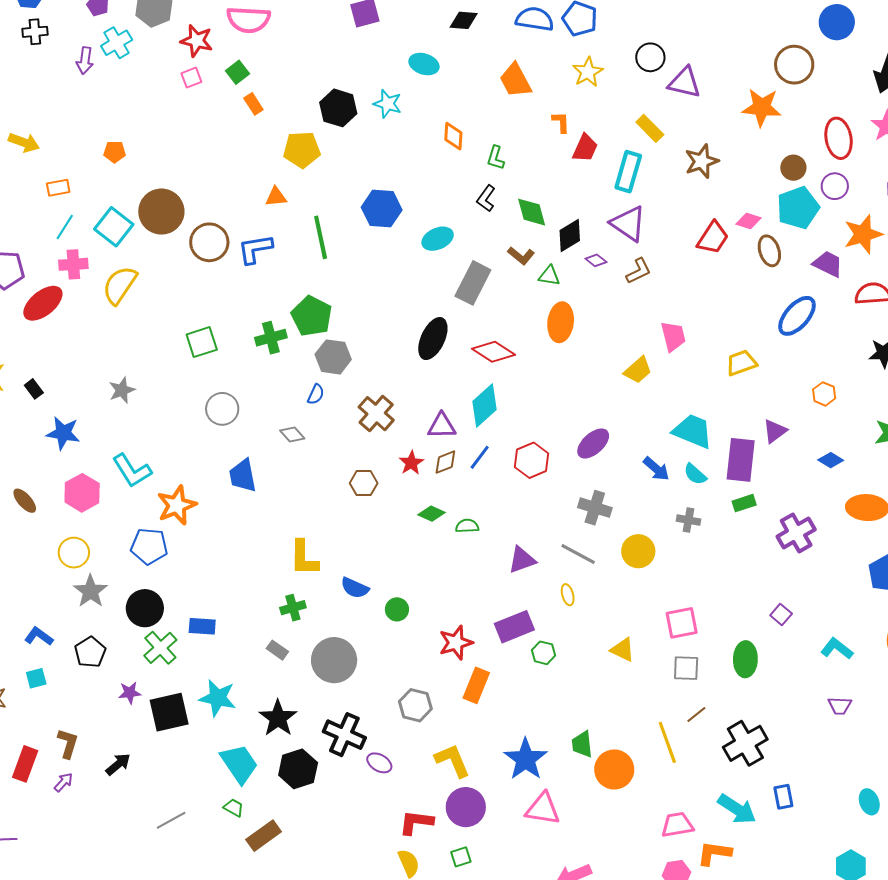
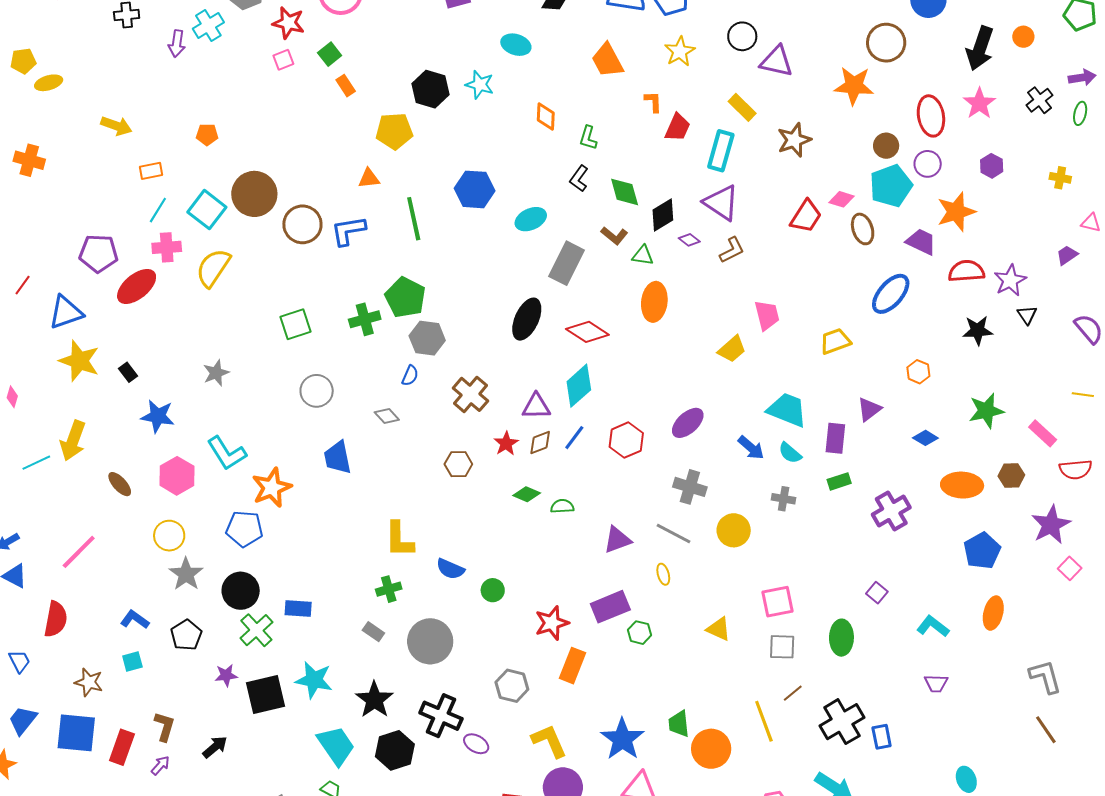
purple rectangle: (741, 460) -> (835, 438), size x0.7
blue rectangle: (783, 797) -> (882, 737), moved

